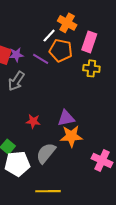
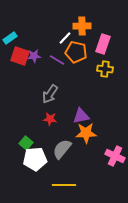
orange cross: (67, 23) -> (82, 26), turned -30
gray arrow: (16, 81) -> (50, 94), moved

